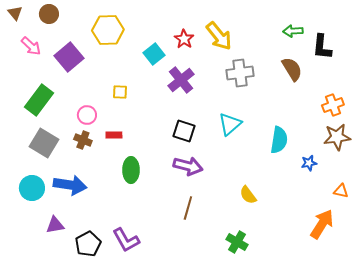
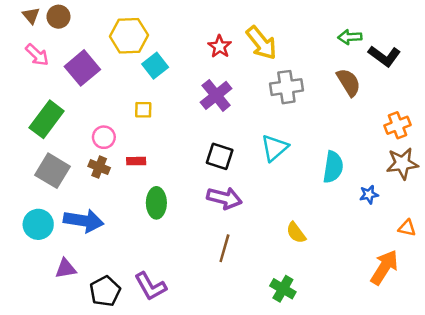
brown triangle: (15, 13) -> (31, 15), moved
black L-shape: (322, 47) -> (384, 56), turned -60
cyan square: (154, 54) -> (155, 66), moved

